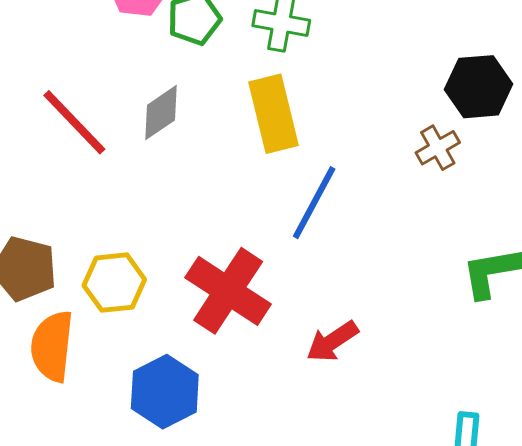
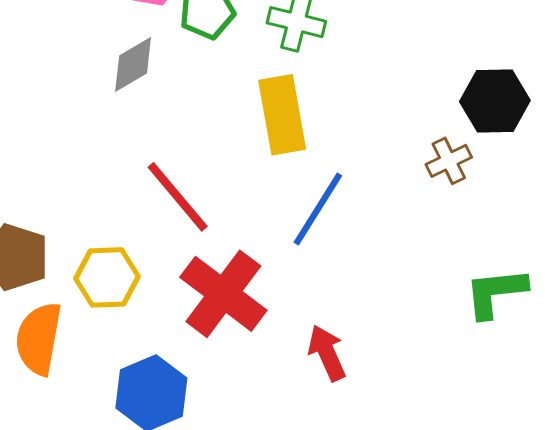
gray diamond: (161, 113) -> (133, 64), moved
red line: (74, 122) -> (178, 197), moved
red arrow: (332, 341) -> (327, 353), turned 96

